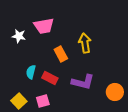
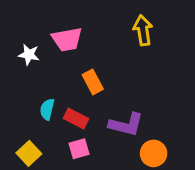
yellow arrow: (85, 43) -> (143, 30), moved
orange circle: (115, 92) -> (154, 153), moved
pink square: (43, 101) -> (79, 149), moved

